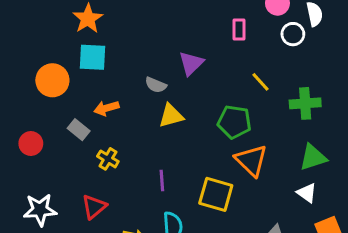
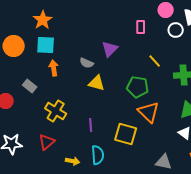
orange circle: (52, 80) -> (14, 46), moved
orange arrow: (106, 108) -> (54, 68), moved, turned 98
yellow triangle: (171, 116) -> (97, 83), turned 30
gray rectangle: (79, 130) -> (30, 86), moved
yellow cross: (108, 159) -> (56, 111), size x1.5

